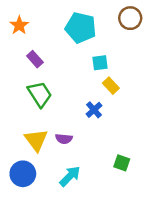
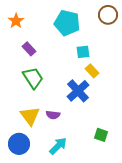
blue cross: (94, 110) -> (78, 91), size x1.6

